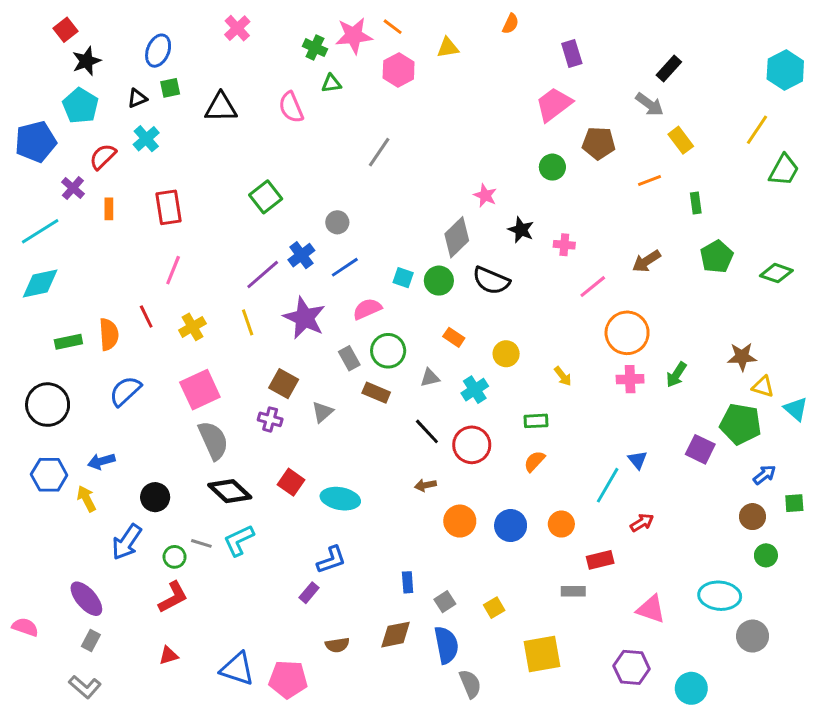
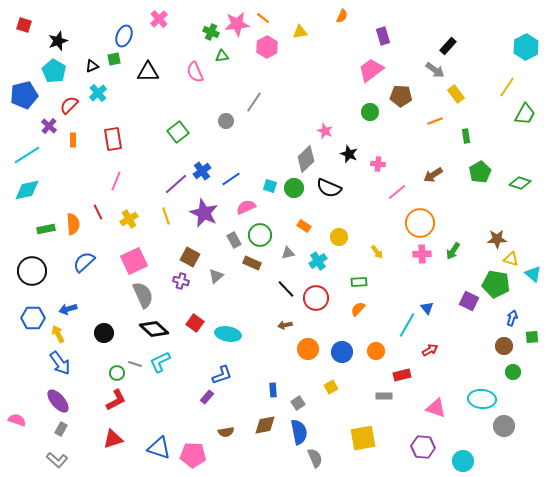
red square: (66, 30) -> (24, 25), moved, turned -35
blue ellipse: (158, 51) -> (124, 36), moved
gray circle: (337, 222) -> (226, 121), moved
blue arrow: (764, 475) -> (512, 318), turned -35
blue arrow: (127, 542) -> (60, 363), moved, turned -70
yellow square: (494, 608) -> (331, 387), moved
red triangle: (169, 655) -> (113, 439), size x1.5

